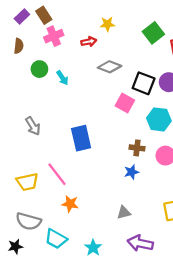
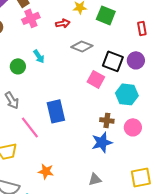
green square: (153, 33) -> (106, 15), moved, turned -30
green circle: (39, 69) -> (18, 66), moved
blue star: (131, 172) -> (102, 142), size x1.5
pink line: (57, 174) -> (30, 127), moved

